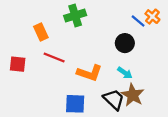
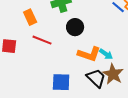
black circle: (125, 43) -> (75, 27), moved
orange L-shape: (89, 73) -> (89, 54), moved

